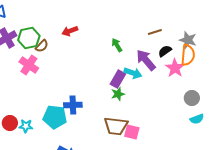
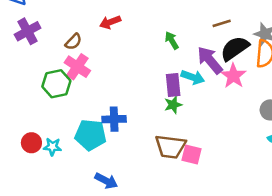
green hexagon: (29, 38) -> (56, 84), moved
black semicircle: (165, 51) -> (235, 48), size x1.6
pink cross: (29, 65) -> (77, 67), moved
pink star: (175, 68) -> (233, 76), moved
purple rectangle: (118, 79) -> (173, 85), turned -36

